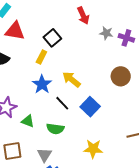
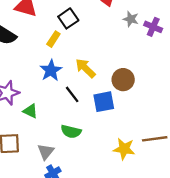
brown circle: (121, 76) -> (123, 80), moved
blue square: (90, 107) -> (104, 102), turned 30
green semicircle: (55, 129) -> (71, 132), moved
yellow star: (93, 149) -> (124, 149), moved

